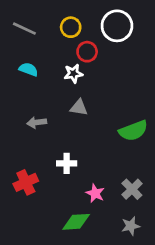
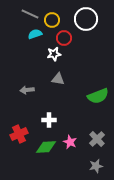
gray line: (24, 29) -> (30, 14), moved
cyan semicircle: (28, 69) -> (35, 34), moved, turned -40
green diamond: (76, 222) -> (46, 147), moved

